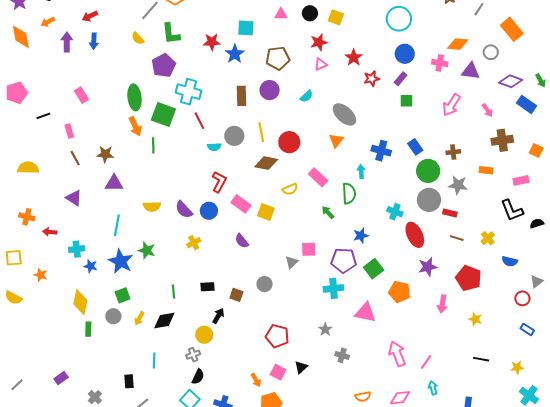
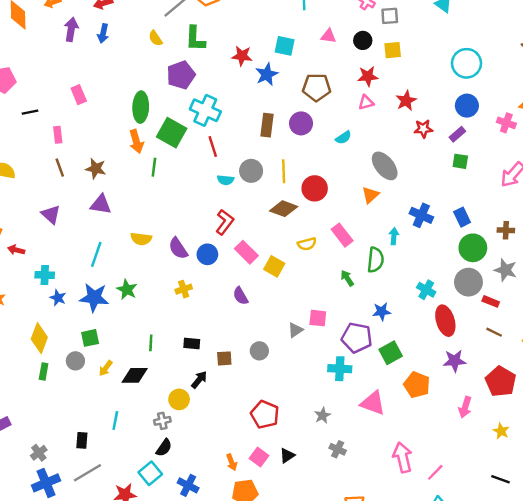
yellow square: (336, 17) -> (393, 50), turned -35
blue star: (121, 261) -> (94, 298), turned -30
brown square: (236, 295) -> (224, 358), turned -32

